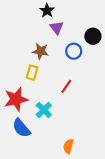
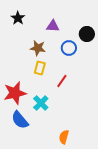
black star: (47, 11) -> (18, 18), moved
purple triangle: (57, 28) -> (53, 26), turned -48
yellow rectangle: (32, 73) -> (40, 68), moved

